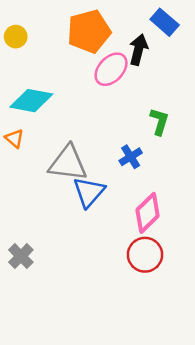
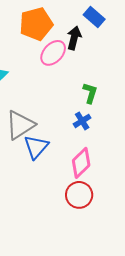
blue cross: (131, 157) -> (82, 121), moved
gray triangle: (68, 163) -> (20, 125), turned -40

